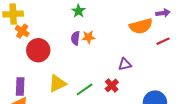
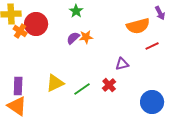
purple arrow: (163, 13) -> (160, 13), turned 72
purple semicircle: (75, 38) -> (73, 38), turned 40
red line: (163, 41) -> (152, 46), moved
red circle: (38, 50) -> (36, 24), moved

